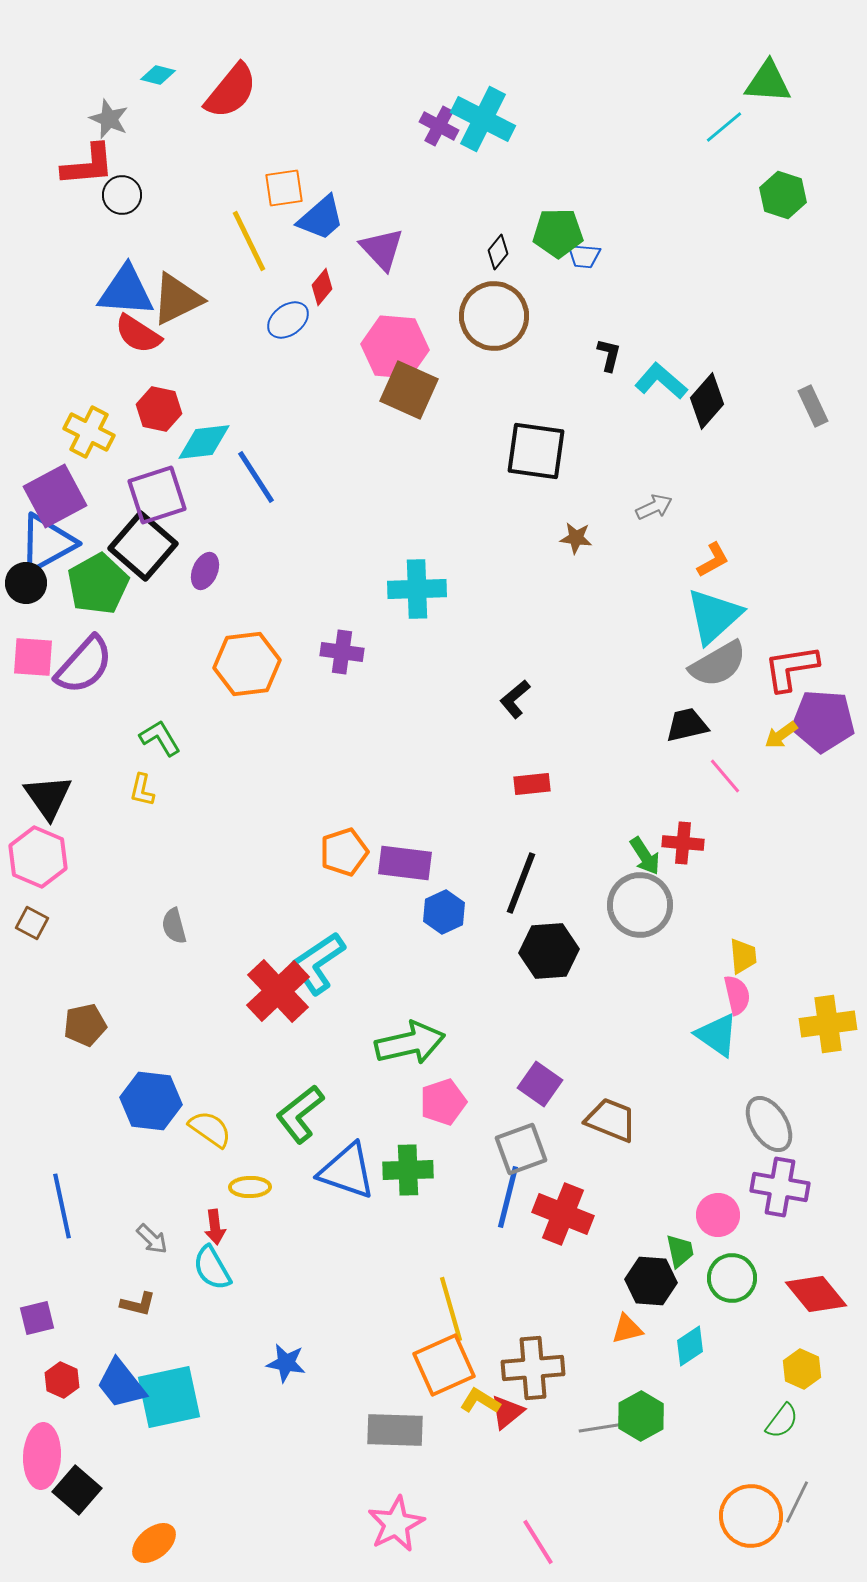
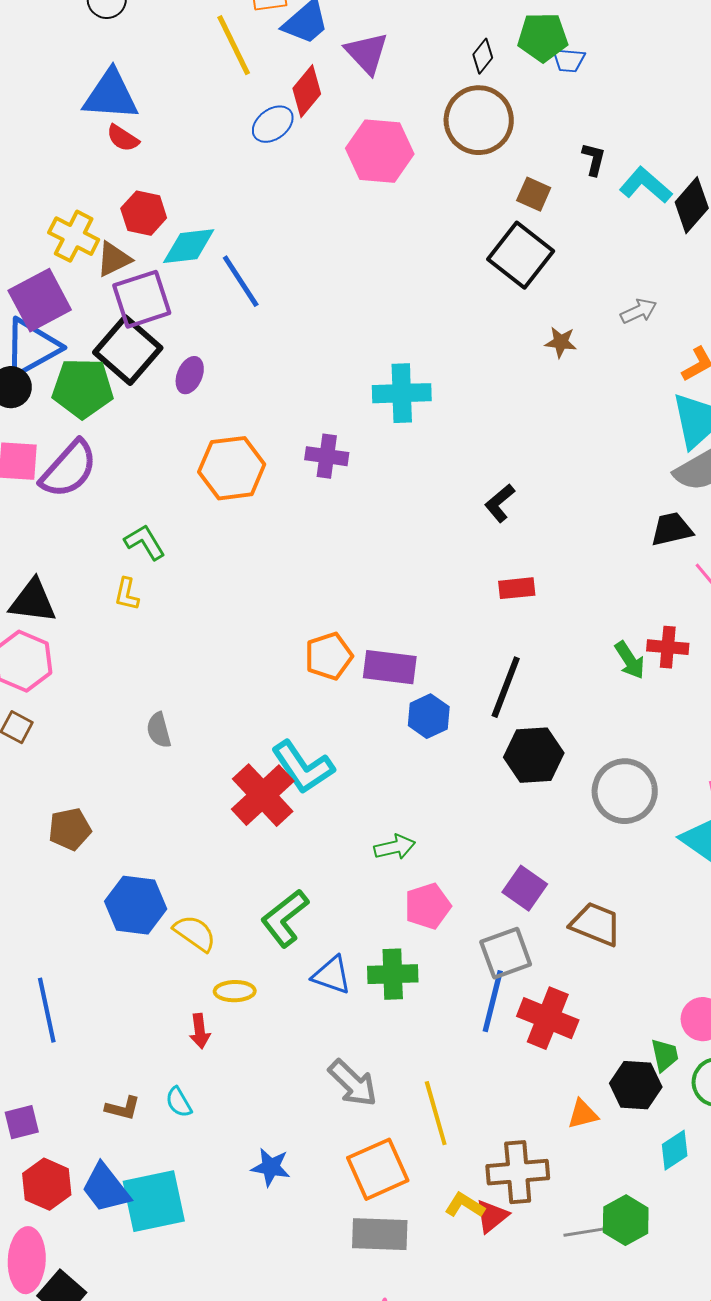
red diamond: (322, 287) -> (307, 91), size x1.4
brown triangle: (177, 299) -> (114, 259), moved, size x0.7
red semicircle: (138, 334) -> (123, 138), size x0.7
brown square: (409, 390) -> (534, 194), moved, size x0.6
black square: (536, 451) -> (521, 255), turned 30
green pentagon: (98, 584) -> (83, 388), turned 30
black triangle: (48, 797) -> (33, 601), turned -48
gray circle: (640, 905) -> (625, 791), moved
cyan L-shape: (318, 963) -> (303, 767), turned -90
green arrow: (410, 1043) -> (395, 847), size x0.6
blue triangle: (347, 1171) -> (332, 975), size x0.7
gray arrow: (152, 1239) -> (353, 1083), moved, size x1.6
cyan semicircle: (212, 1268) -> (179, 1102), moved, size x0.7
orange triangle: (627, 1329) -> (583, 1114), moved
orange square: (444, 1365) -> (378, 1169), moved
red hexagon: (62, 1380) -> (47, 1184), size x1.4

